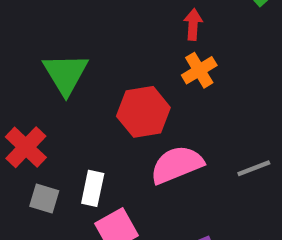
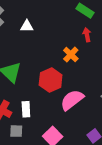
red arrow: (193, 24) -> (87, 35), moved
white rectangle: (93, 188) -> (26, 109), moved

